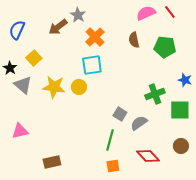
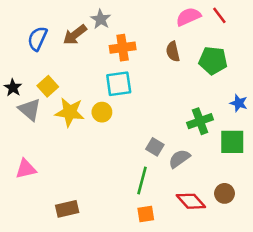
blue semicircle: (17, 30) -> (37, 39), moved
orange cross: (95, 37) -> (123, 48), turned 36
yellow square: (34, 58) -> (48, 86), moved
brown circle: (181, 146) -> (225, 193), moved

